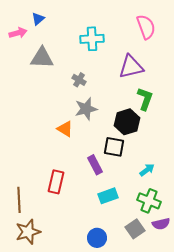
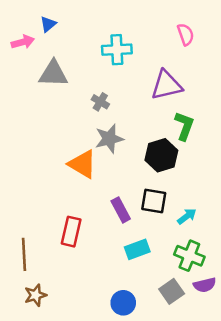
pink semicircle: (146, 27) -> (186, 34), size x0.7
orange triangle: (65, 129) -> (83, 164), size x1.4
black square: (114, 147) -> (154, 201), moved
brown star: (28, 232) -> (35, 295), size x0.7

